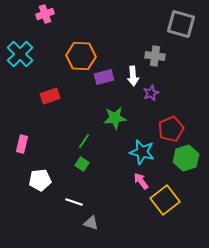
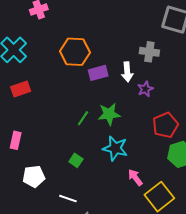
red rectangle: (50, 96) -> (21, 89), moved
green line: (84, 141) -> (83, 118), moved
cyan star: (142, 152) -> (115, 148), moved

